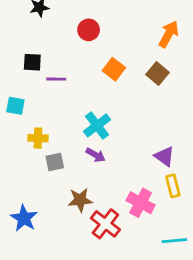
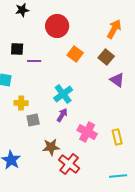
red circle: (89, 30) -> (57, 26), size x1.5
purple arrow: (96, 155) -> (62, 115), turned -88
purple triangle: (164, 156) -> (117, 80), moved
pink cross: (141, 203) -> (87, 132), moved

